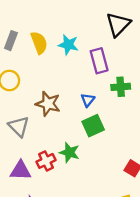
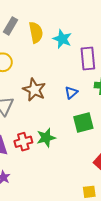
green square: (93, 126) -> (83, 122), moved
green star: (69, 152) -> (46, 138), turned 30

